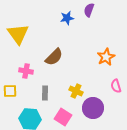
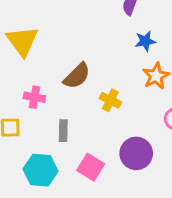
blue star: (67, 18) -> (145, 41), moved
yellow cross: (76, 91) -> (110, 100), moved

